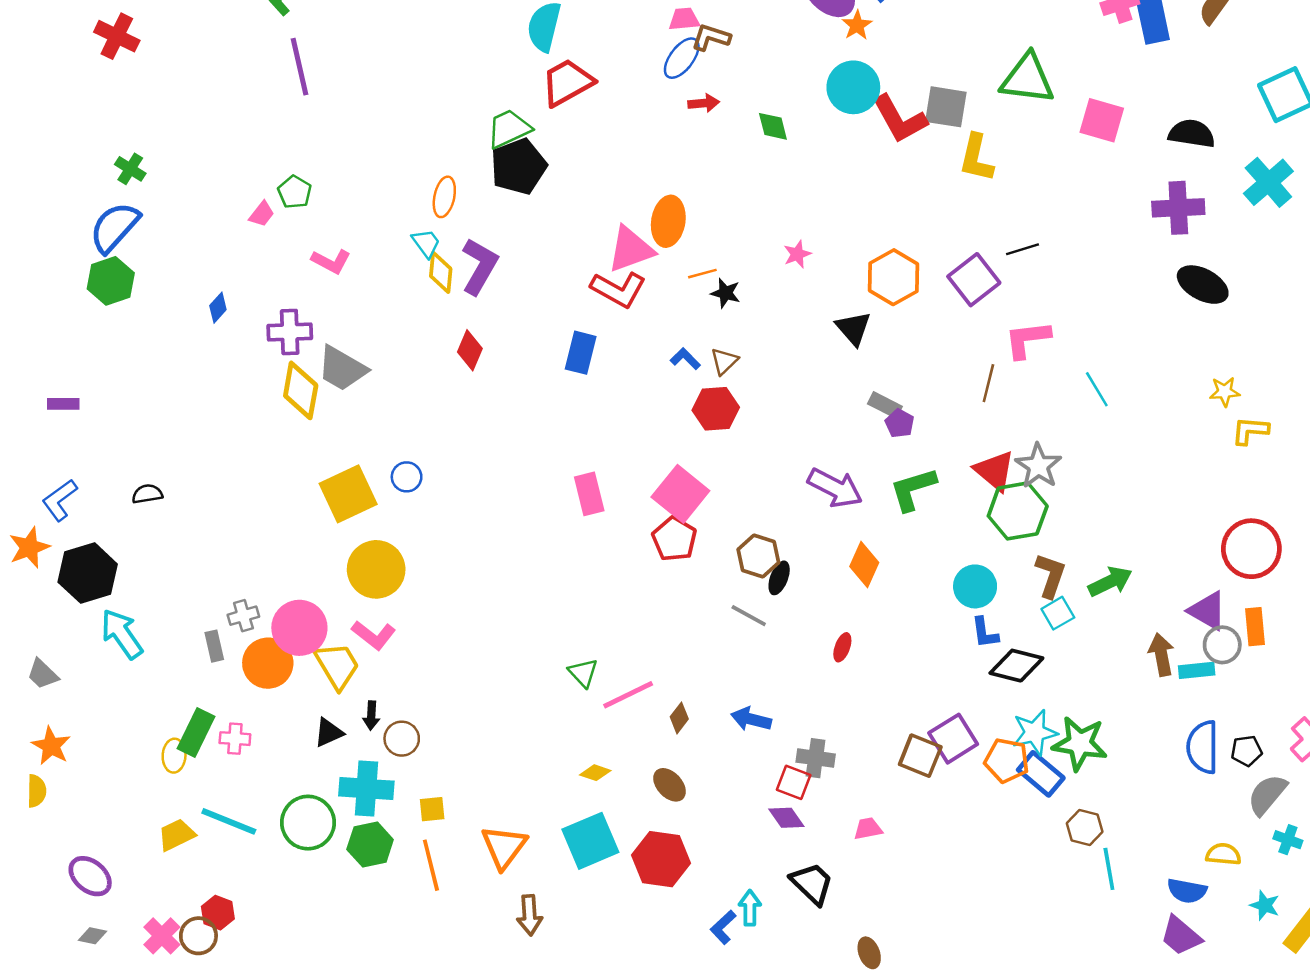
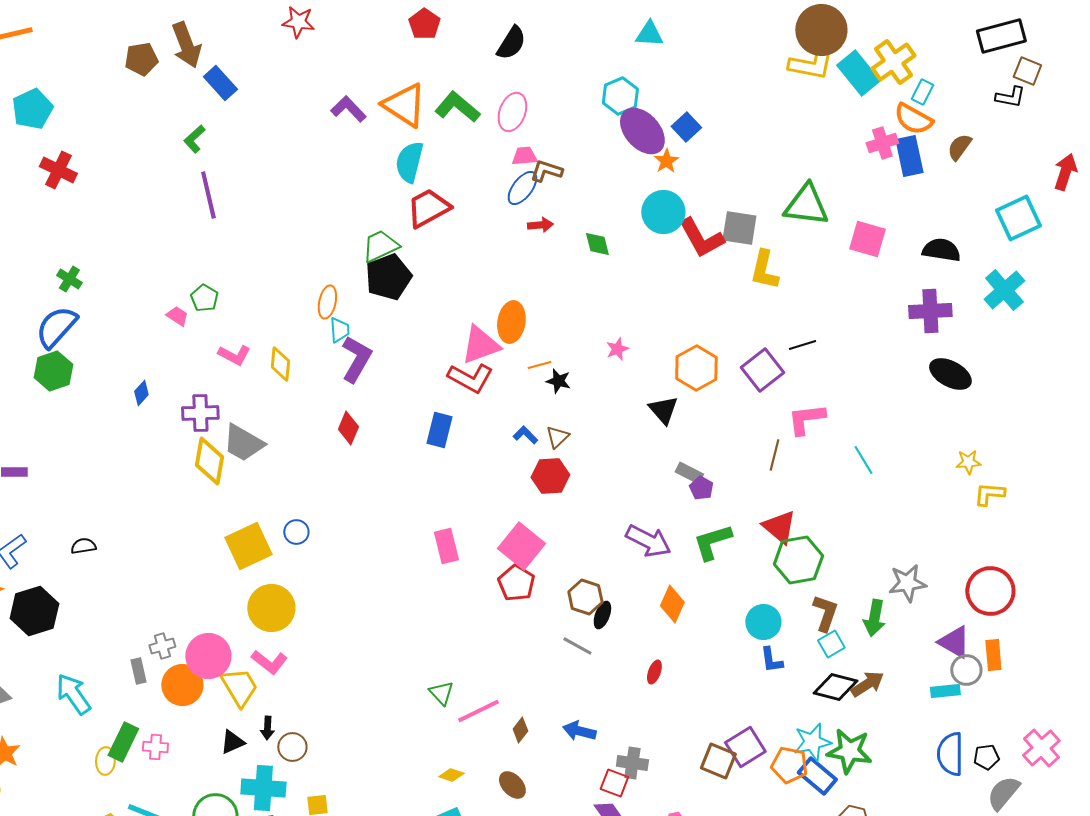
pink trapezoid: (262, 214) -> (177, 316), turned -95
cyan trapezoid: (426, 243) -> (339, 330), moved, turned 32
yellow diamond: (441, 272) -> (280, 364), moved
gray star: (1038, 466) -> (907, 583), moved, turned 30
green arrow: (1110, 582) -> (874, 618), turned 126
cyan arrow: (122, 634) -> (73, 694), moved
brown arrow: (1161, 655) -> (867, 684), moved, turned 68
black diamond: (1016, 666) -> (835, 687), moved

